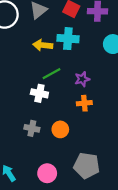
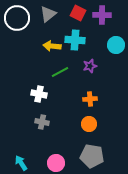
purple star: (82, 79) -> (90, 66), moved
white cross: (39, 93) -> (39, 94), moved
orange circle: (60, 129) -> (89, 124), moved

